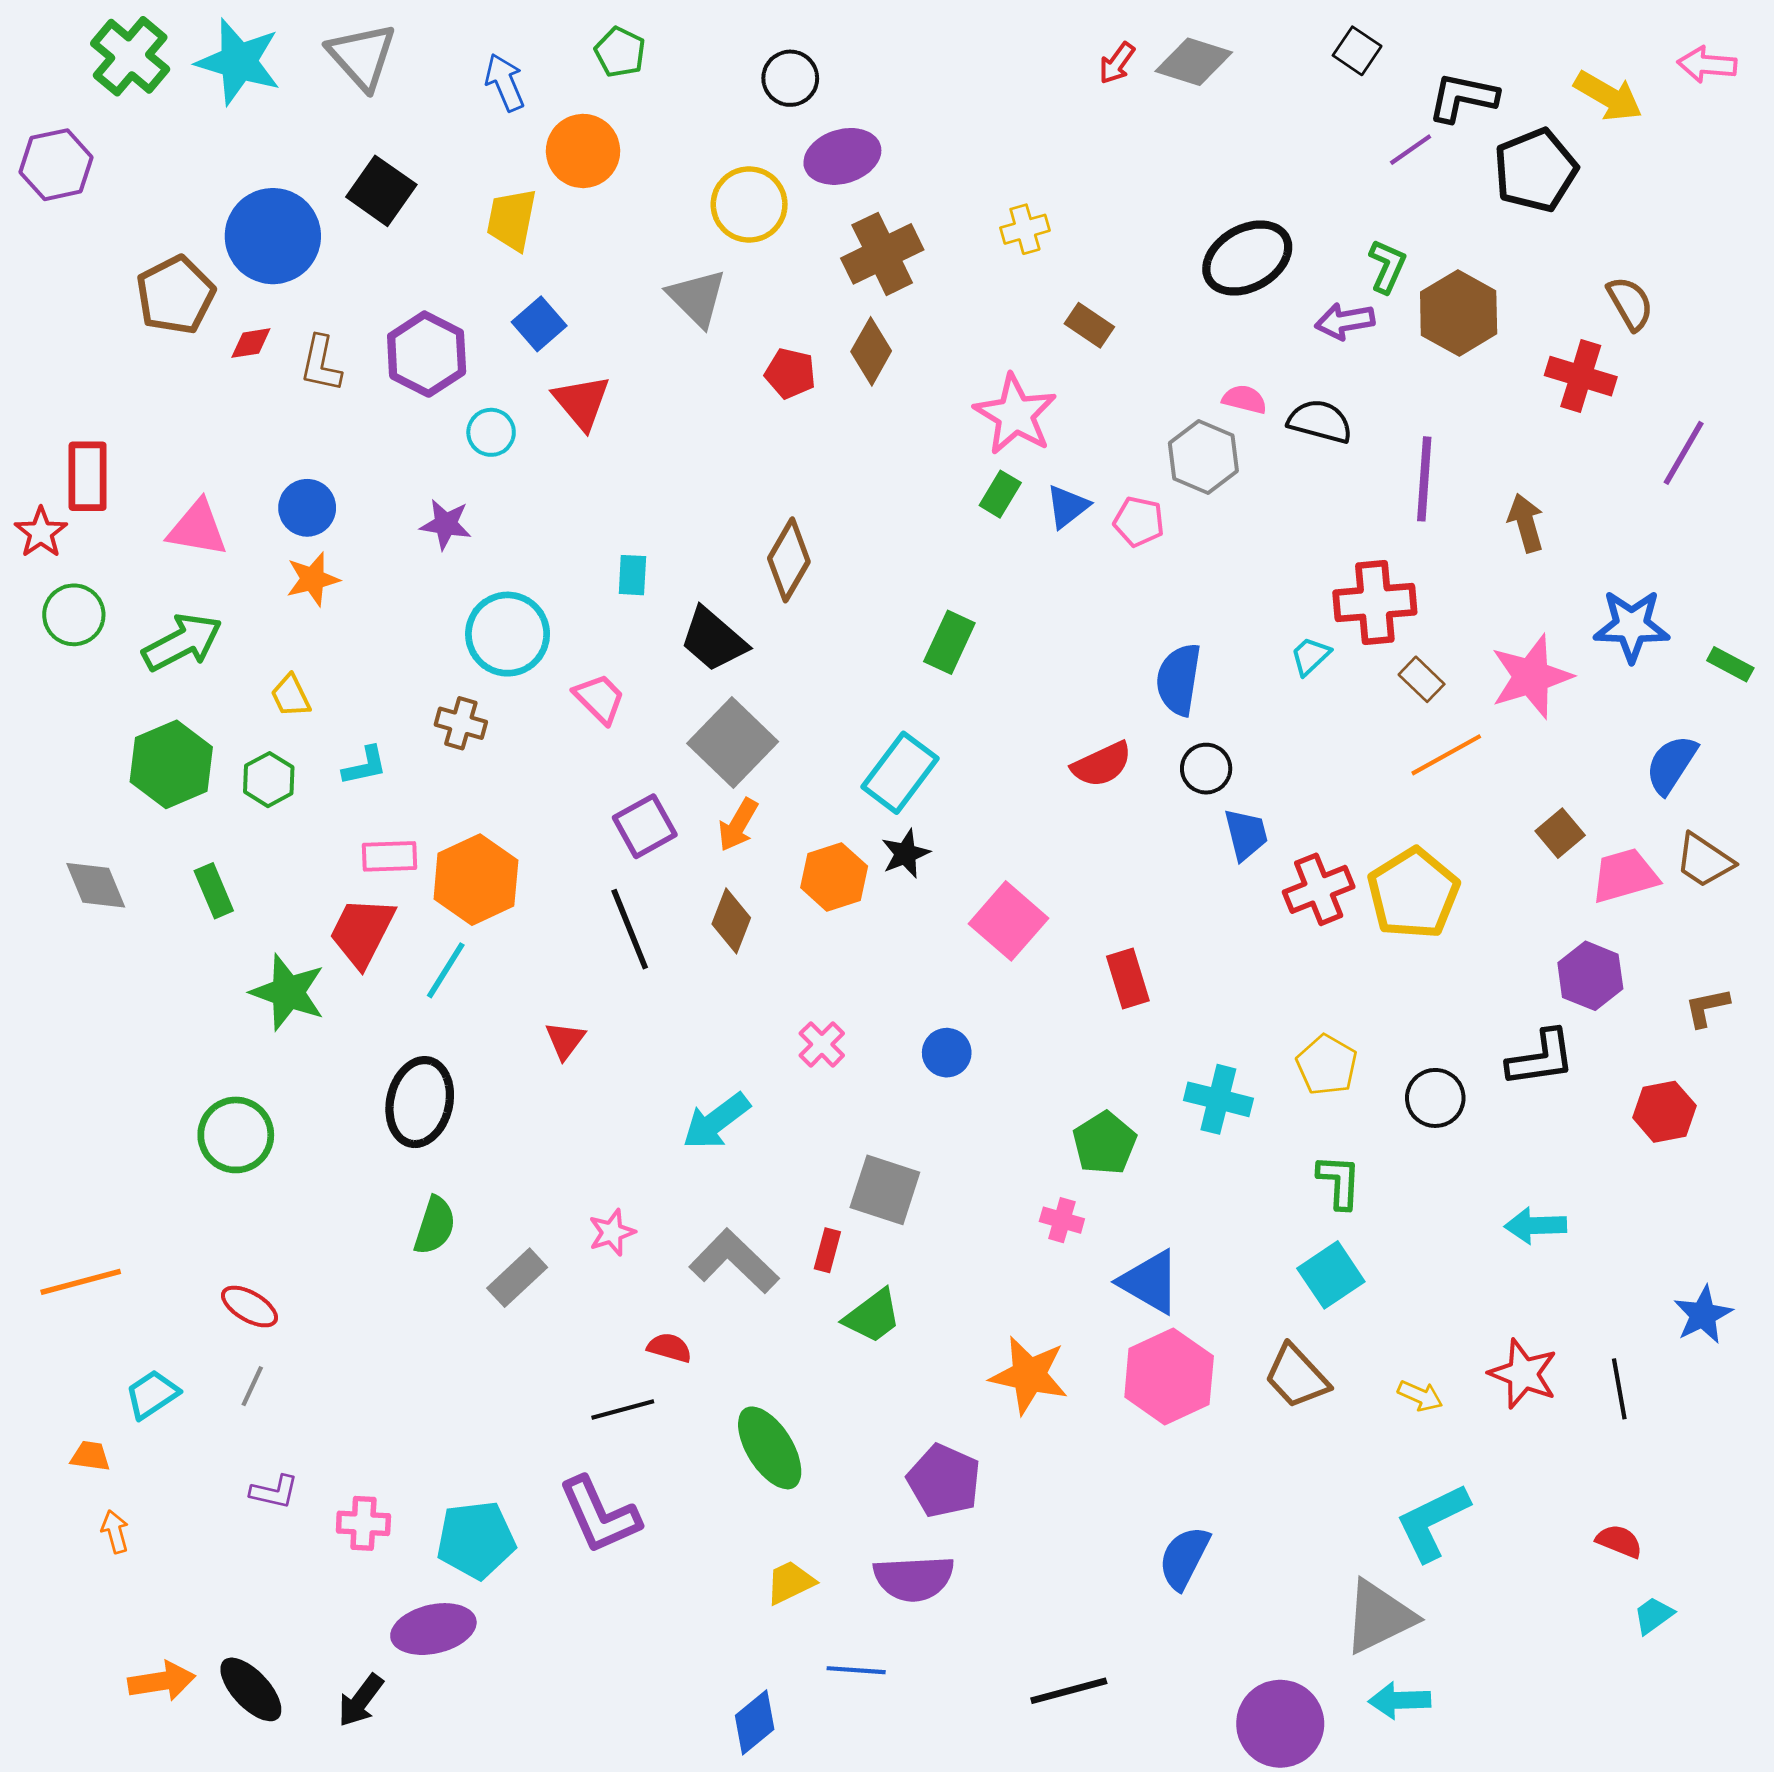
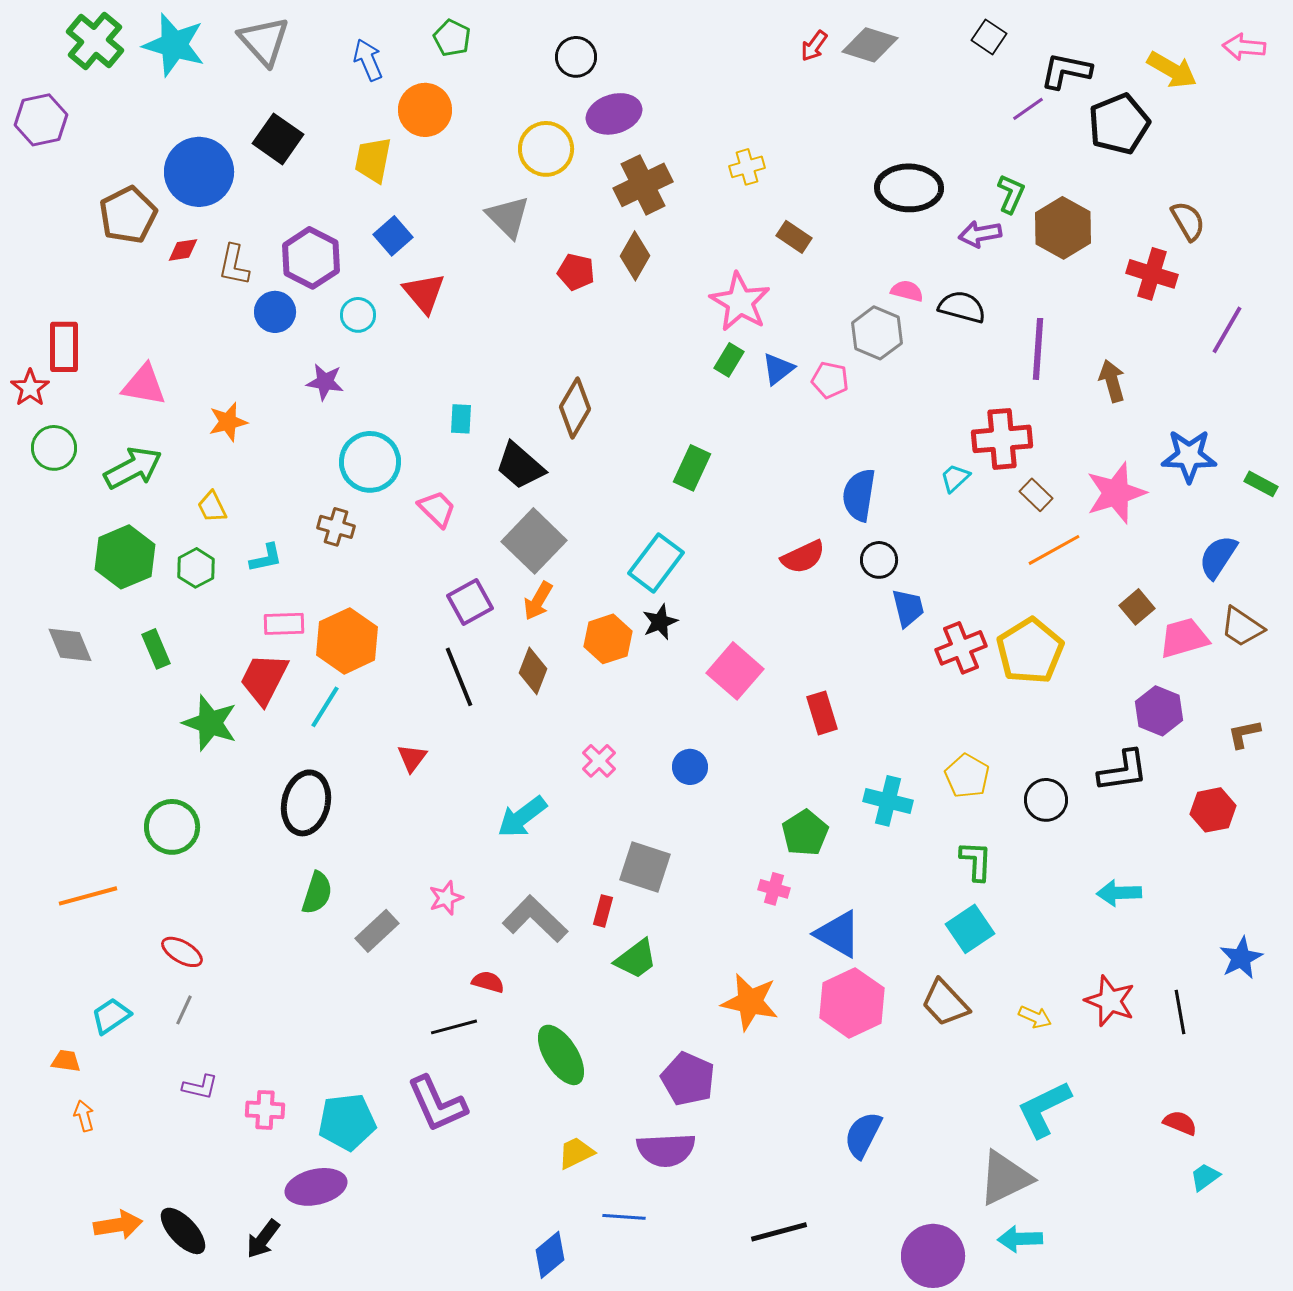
black ellipse: (1247, 258) -> (909, 188), turned 30
blue circle: (307, 508) -> (275, 312), moved
orange line: (81, 1282) -> (88, 896), moved

